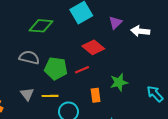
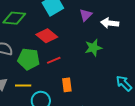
red diamond: (93, 47) -> (47, 36), moved
green star: (119, 82) -> (93, 48), moved

